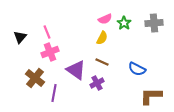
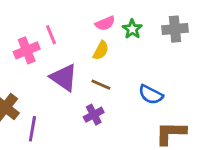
pink line: (47, 32) -> (51, 35), moved
pink cross: (50, 52) -> (27, 50), moved
purple triangle: (76, 70) -> (64, 77), moved

